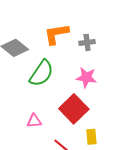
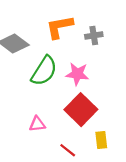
pink star: (86, 77) -> (77, 74), moved

